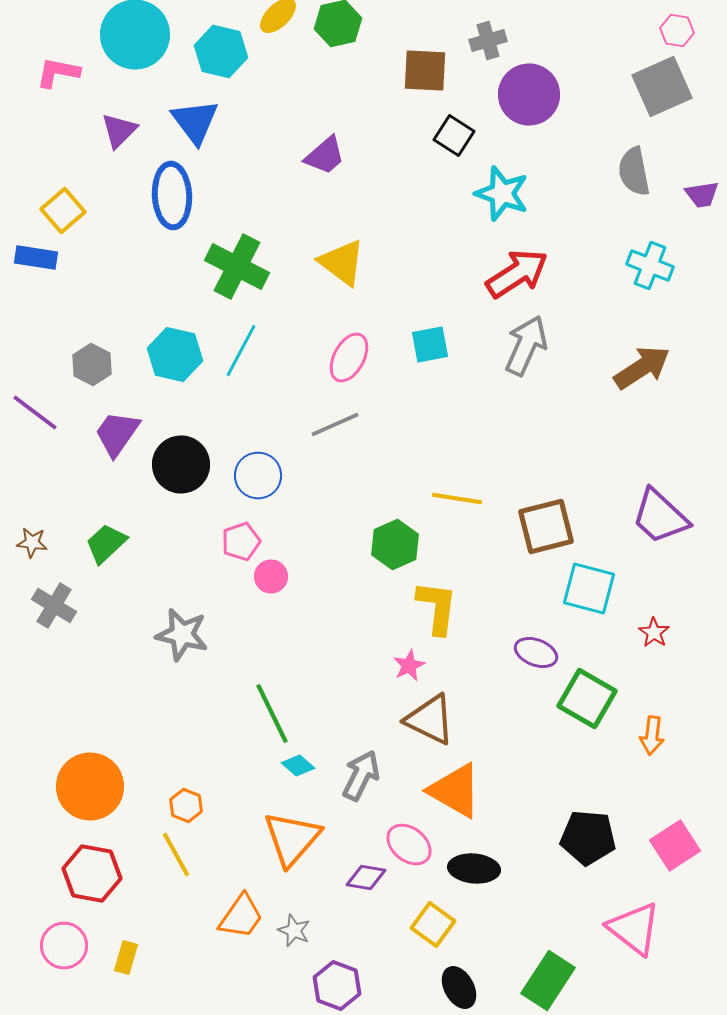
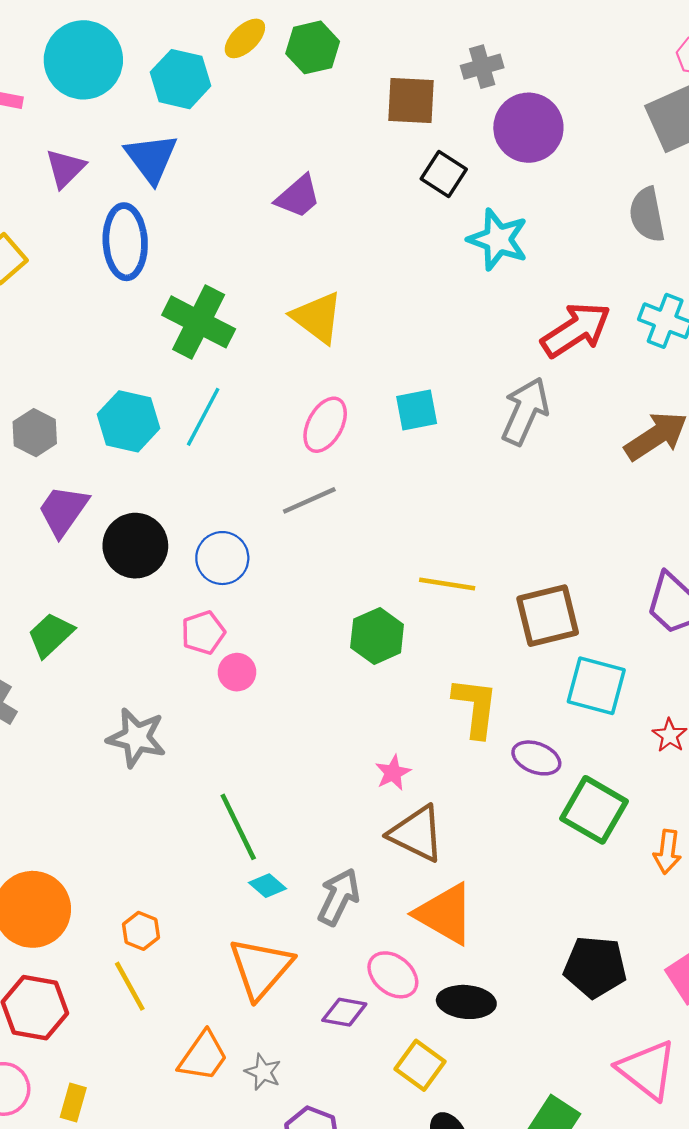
red arrow: (517, 274) -> (576, 330), moved
yellow L-shape: (437, 608) -> (475, 707), moved

